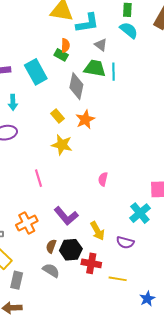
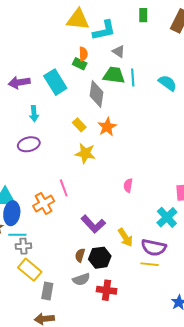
cyan semicircle: (129, 30) -> (167, 83), moved
orange cross: (27, 223) -> (44, 203), moved
purple semicircle: (125, 242) -> (154, 247), size x1.4
red cross: (91, 263) -> (107, 290), moved
gray semicircle: (51, 270) -> (81, 279), turned 132
yellow line: (118, 279) -> (149, 264), moved

